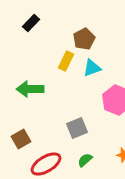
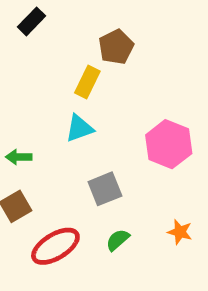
cyan triangle: (92, 68) -> (79, 128), moved
green arrow: (30, 89) -> (19, 157), moved, size x0.6

